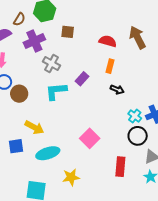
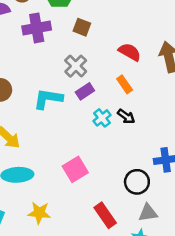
gray cross: (52, 64) -> (76, 66), moved
orange rectangle: (110, 66) -> (125, 84), turned -64
cyan cross: (135, 116) -> (102, 118), moved
red rectangle: (120, 167) -> (105, 215), turned -54

